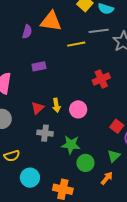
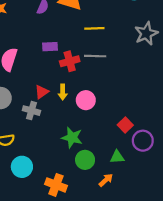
gray line: (99, 31) -> (95, 56), moved
red cross: (101, 79) -> (70, 61), moved
gray cross: (45, 133) -> (31, 111), moved
green triangle: (114, 156) -> (117, 157), turned 32

